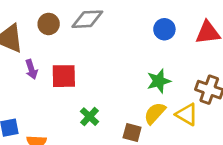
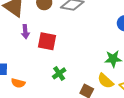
yellow semicircle: (155, 113) -> (106, 81), turned -102

